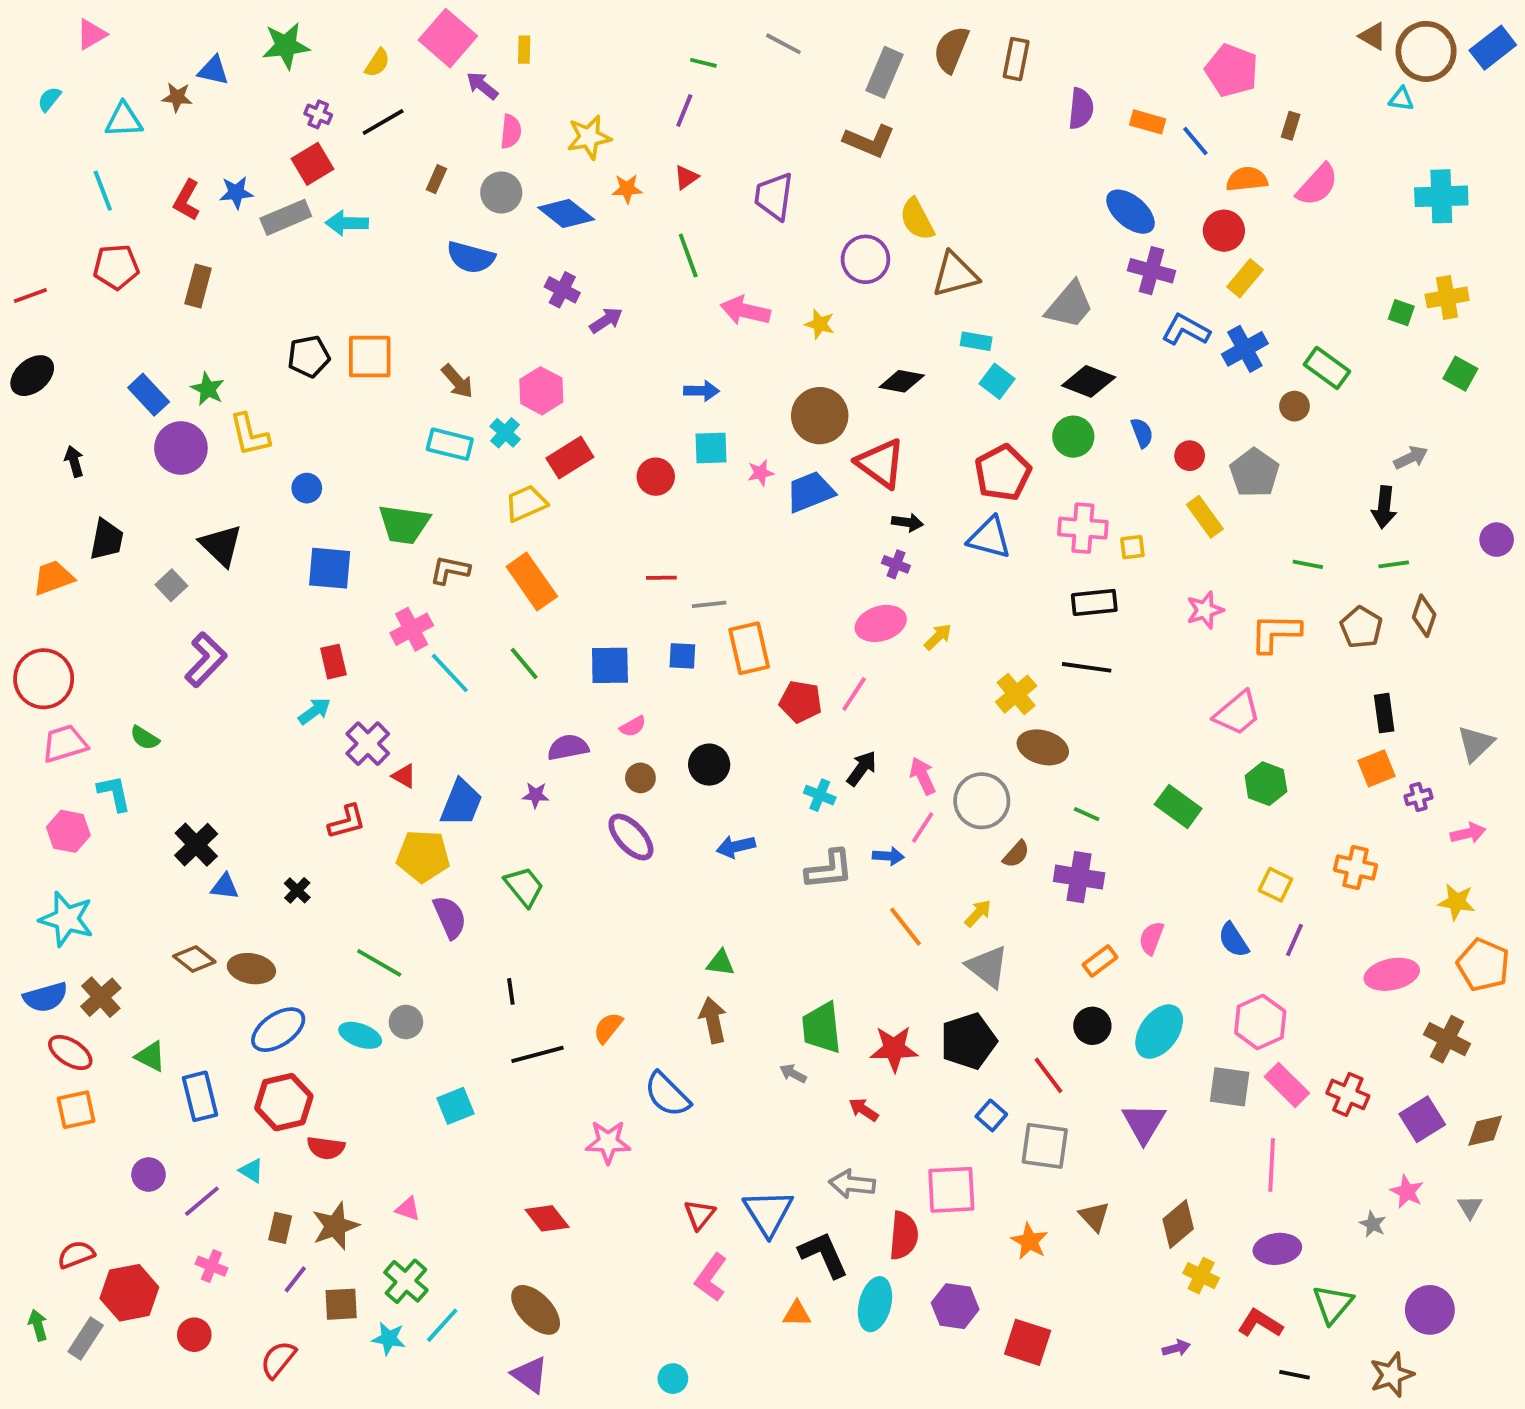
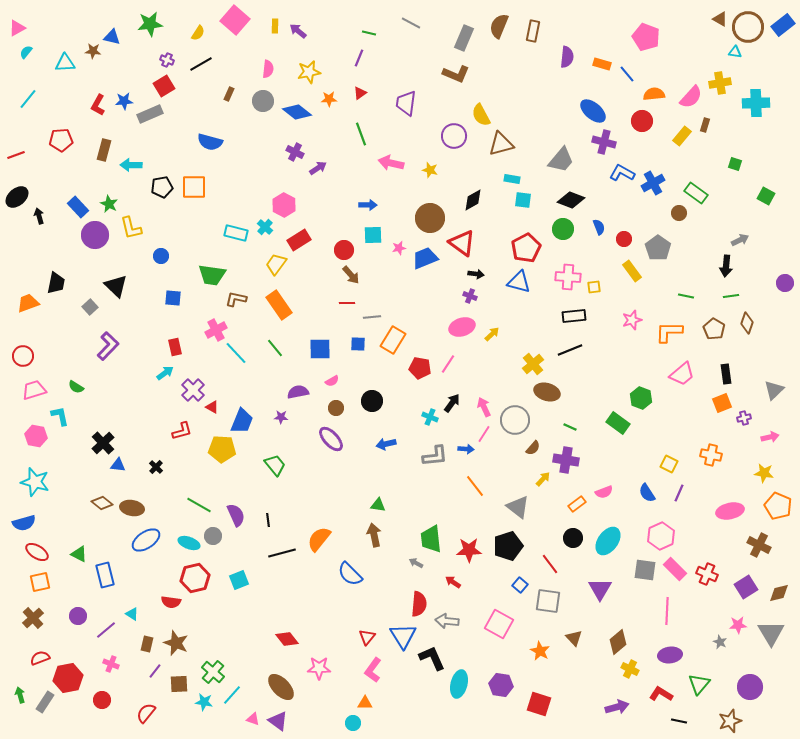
pink triangle: (91, 34) -> (17, 28), moved
purple arrow: (482, 86) -> (298, 31), moved
brown rectangle: (1291, 126) -> (705, 125), moved
cyan line: (103, 191) -> (28, 99), moved, turned 60
cyan arrow: (347, 223) -> (131, 165), moved
blue semicircle: (471, 257) -> (210, 142), moved
yellow rectangle: (1245, 278) -> (682, 136), moved
yellow cross: (1447, 297) -> (720, 83), moved
brown arrow: (457, 381) -> (351, 275), moved
black diamond: (902, 381) -> (473, 200), turned -40
cyan square: (997, 381) -> (523, 200), turned -30
black arrow: (74, 461) -> (39, 216), moved
yellow trapezoid: (526, 503) -> (276, 264), turned -30
blue square: (330, 568) -> (173, 298), size x0.7
orange rectangle: (749, 648) -> (393, 340), turned 44
black line: (1087, 667) -> (570, 350), turned -30
red circle: (44, 679) -> (23, 356), size x0.7
pink trapezoid: (1237, 713) -> (682, 374), moved
green hexagon: (1266, 784) -> (641, 398), moved
yellow arrow: (978, 913) -> (543, 479), moved
purple semicircle: (450, 917) -> (236, 515), moved
pink semicircle: (1151, 938) -> (604, 492), turned -132
brown cross: (101, 997) -> (33, 618), moved
orange semicircle: (608, 1028) -> (319, 539), size x1.5
red hexagon: (284, 1102) -> (195, 578), moved
pink star: (608, 1142) -> (319, 668), moved
pink square: (951, 1190) -> (499, 624), turned 32
pink star: (1407, 1192) -> (738, 625), turned -30
gray triangle: (1470, 1207) -> (771, 633), size x2.0
pink triangle: (408, 1209) -> (253, 719), moved
brown star: (335, 1226) -> (176, 643), turned -30
red semicircle: (904, 1236) -> (419, 604), moved
orange triangle: (797, 1314) -> (365, 703), moved
purple arrow: (1176, 1348) -> (617, 707), size x1.6

